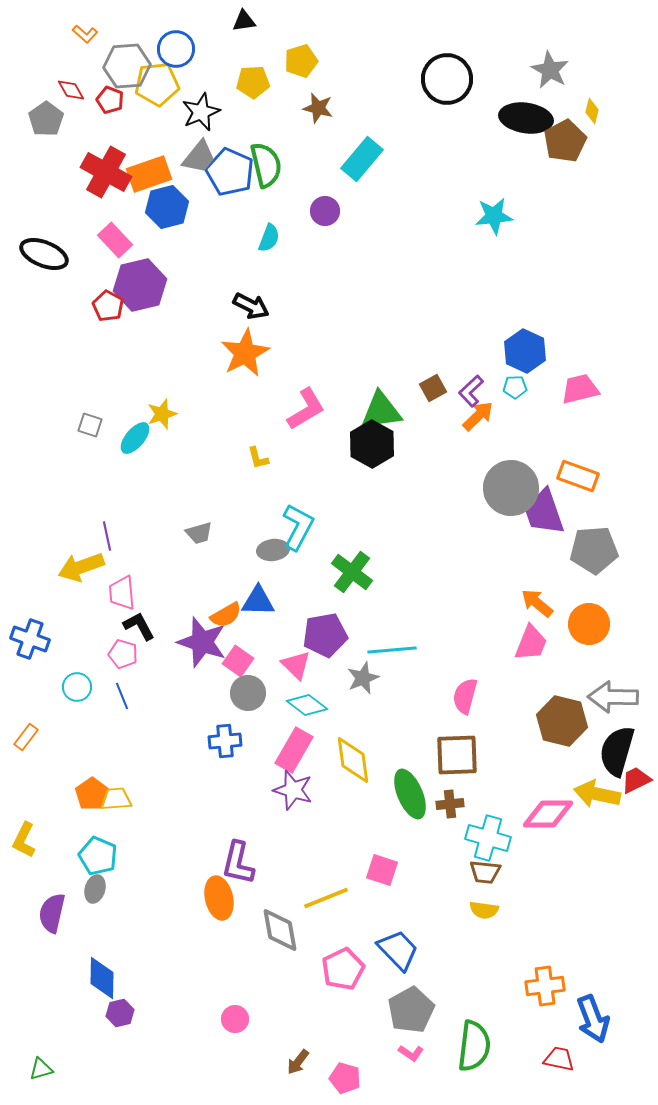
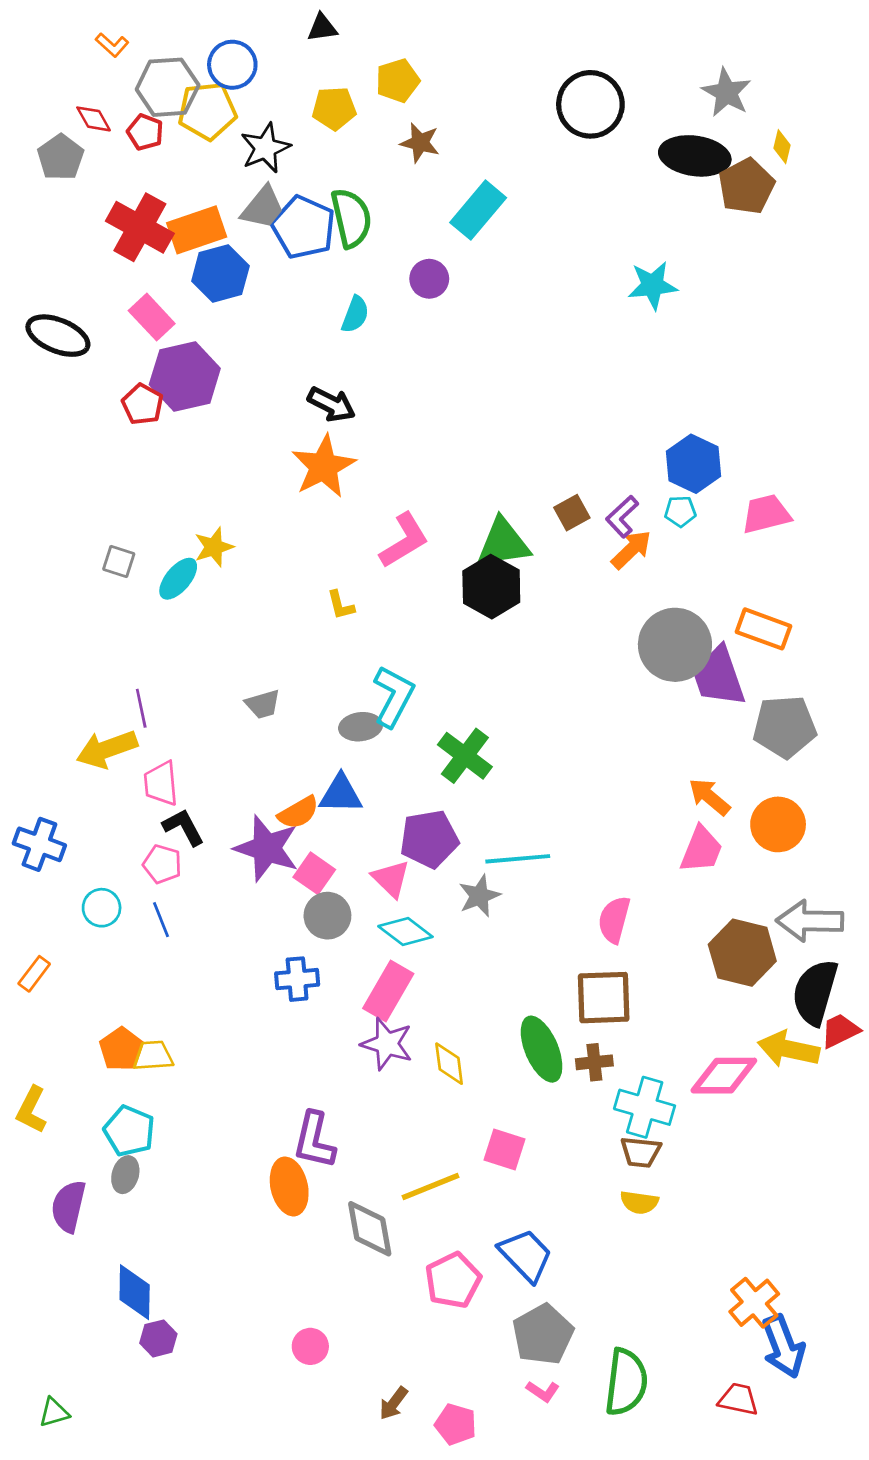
yellow diamond: (353, 760) -> (449, 1064), moved, size x0.7
orange cross: (545, 986) -> (754, 1303), moved, turned -33

